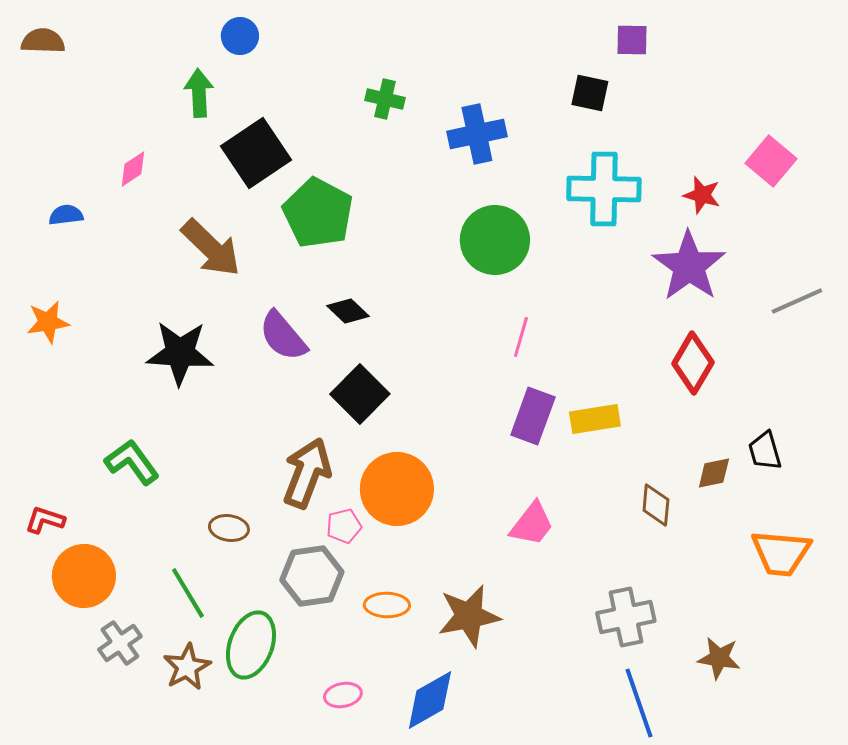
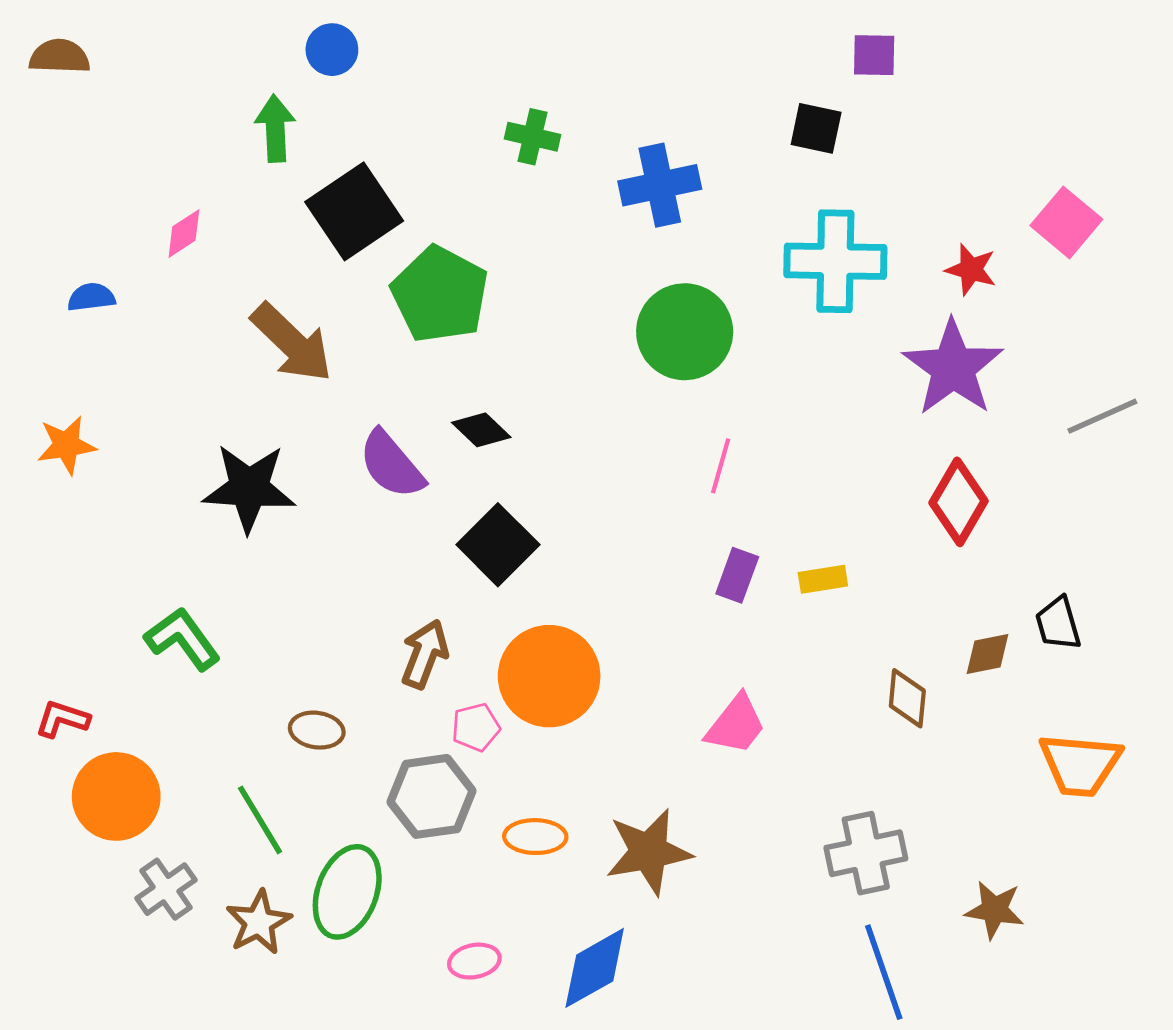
purple rectangle: (533, 416) -> (737, 575), size x0.7
yellow rectangle: (595, 419) -> (823, 579), size x0.7
brown arrow: (307, 473) -> (425, 654), size x0.7

